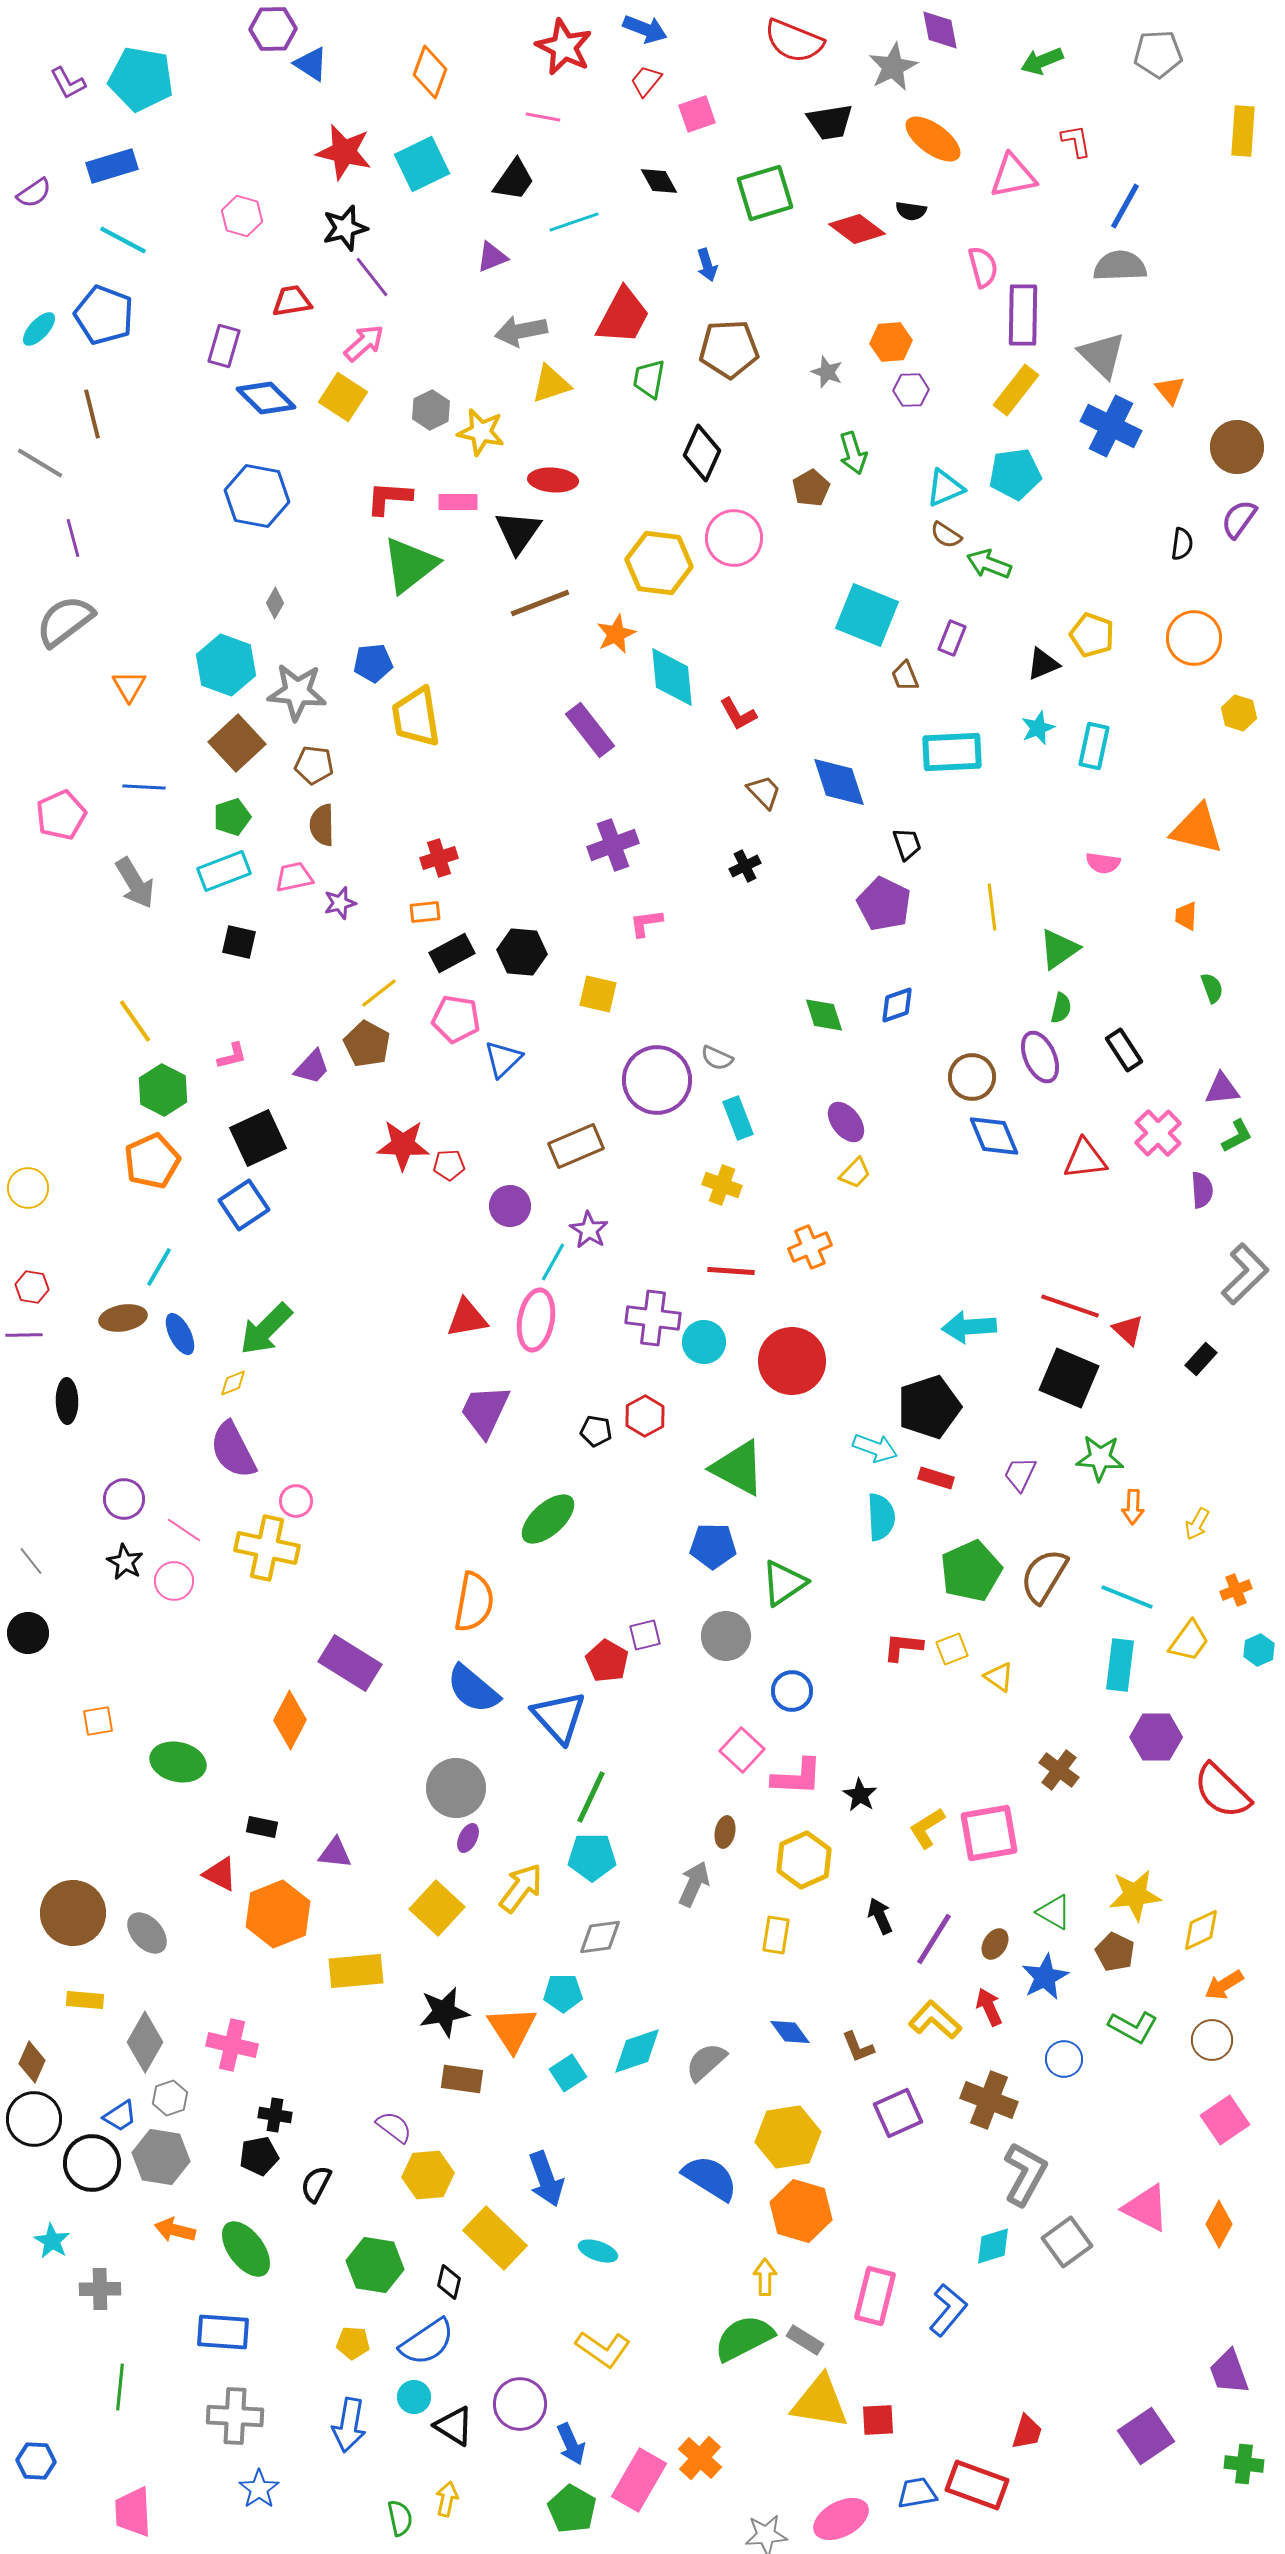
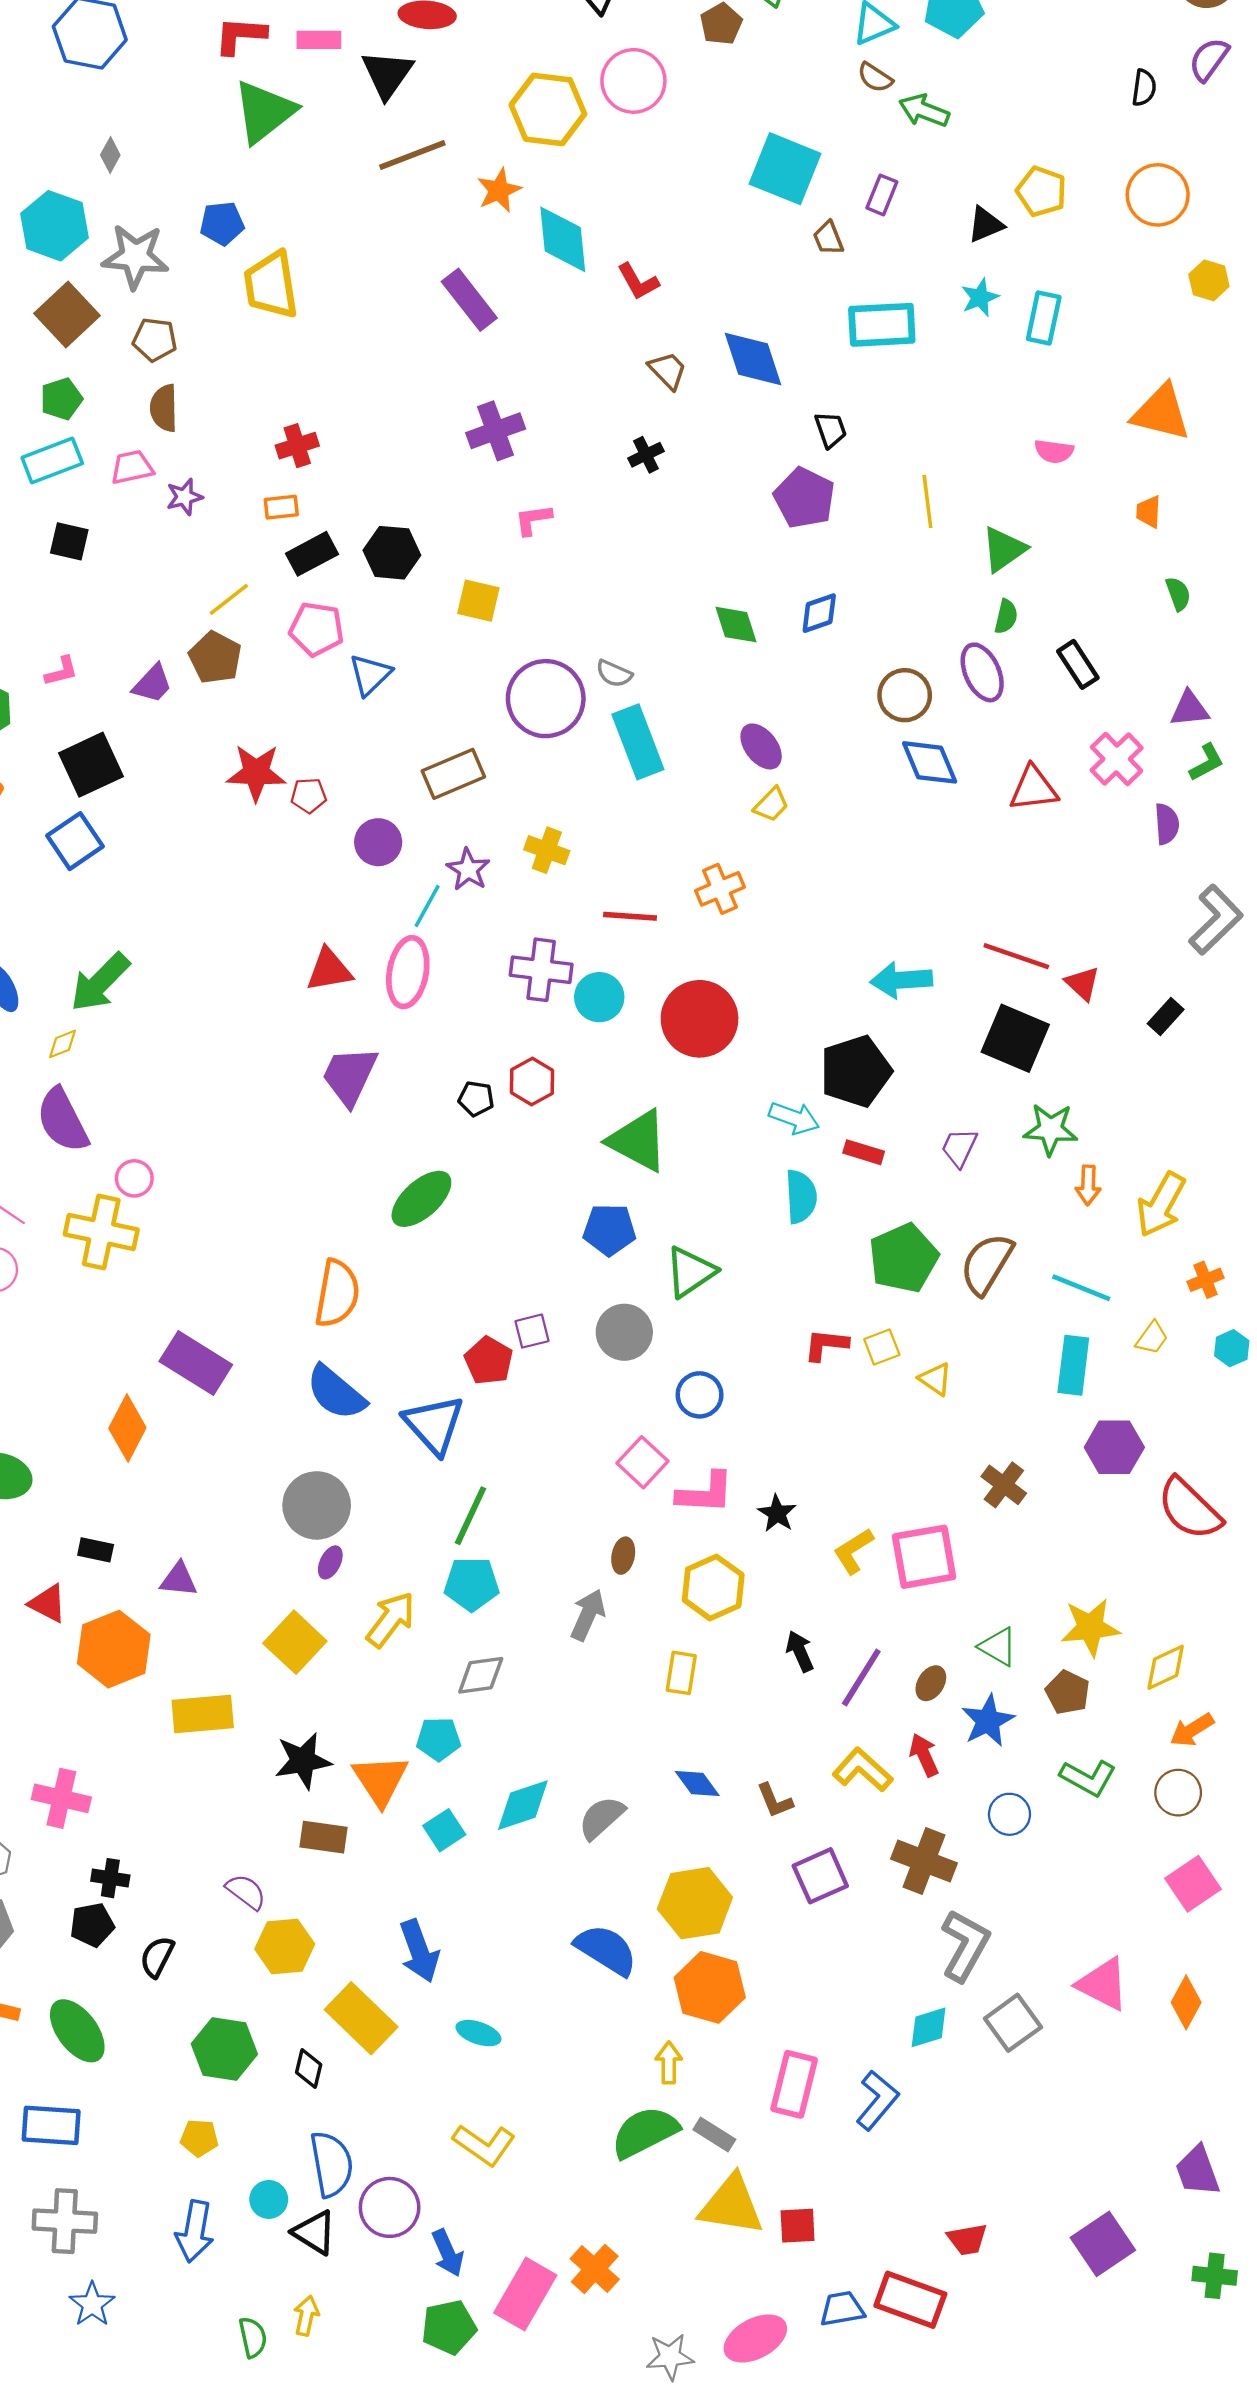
cyan rectangle: (738, 1118) -> (638, 742), size x1.5
yellow cross: (722, 1185) -> (547, 850), moved
yellow arrow: (1197, 1524) -> (1161, 1205), size x1.8
yellow trapezoid: (1189, 1641) -> (1152, 1338), size x0.7
blue semicircle: (427, 2342) -> (331, 2164), moved, turned -66
red trapezoid: (1027, 2432) -> (967, 2239), turned 63
green pentagon: (572, 2509) -> (449, 2327), turned 30

